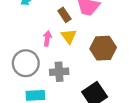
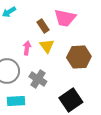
gray cross: (59, 72) -> (38, 79), turned 36

